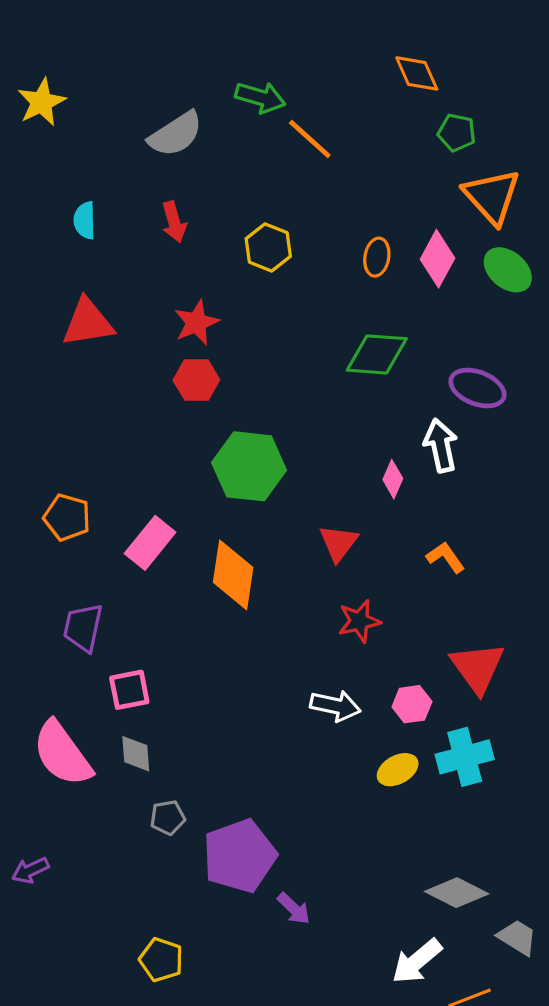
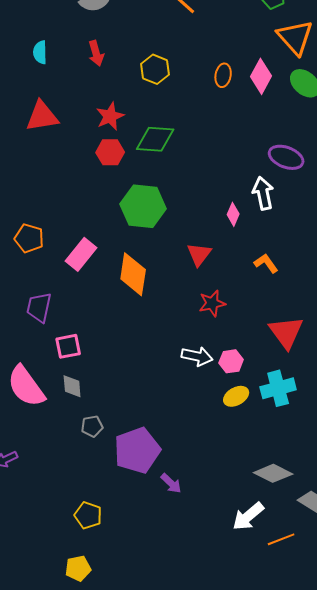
green diamond: (377, 354) -> (155, 139), moved
pink hexagon: (412, 704) -> (231, 361), moved

